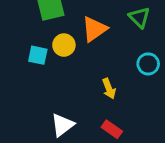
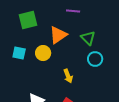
green triangle: (139, 17) -> (88, 38), moved
yellow circle: (64, 45) -> (43, 53), moved

